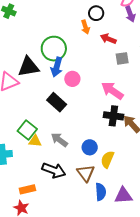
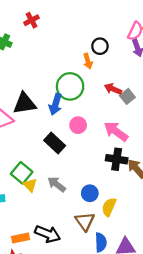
red arrow: (108, 39) -> (113, 89), moved
green circle: (54, 49) -> (70, 86), moved
gray square: (122, 58) -> (127, 96), turned -32
pink circle: (72, 79) -> (78, 125), moved
yellow triangle: (35, 141) -> (30, 185), turned 40
black arrow: (54, 170) -> (48, 234), moved

